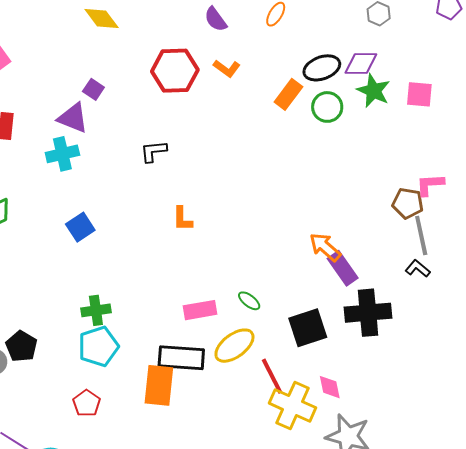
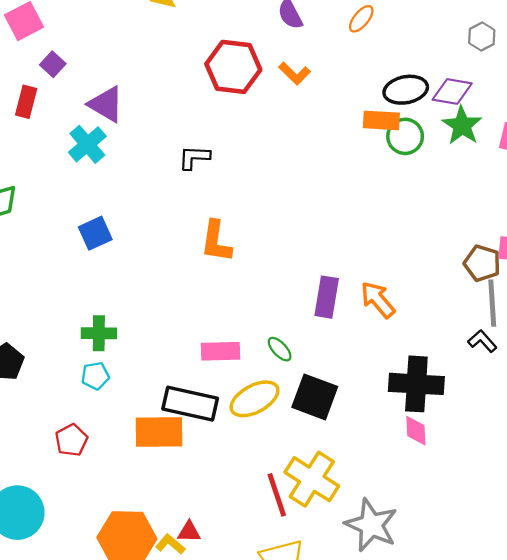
purple square: (93, 89) -> (53, 64), moved
orange rectangle: (288, 94) -> (381, 120), moved, turned 48
cyan cross: (62, 154) -> (87, 144), turned -36
orange L-shape: (182, 219) -> (216, 241), size x1.4
purple rectangle: (343, 268) -> (327, 297), moved, turned 36
black square: (308, 328) -> (315, 397), moved, turned 30
cyan pentagon: (98, 346) -> (95, 376), size x0.6
red line: (272, 376) -> (277, 495), moved
orange rectangle: (159, 385) -> (159, 432), turned 75
pink diamond: (330, 387) -> (416, 431), moved

